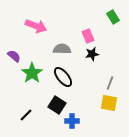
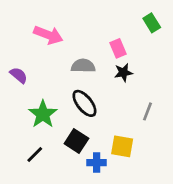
green star: (32, 73) -> (43, 114), moved
yellow square: (109, 103) -> (122, 146), moved

